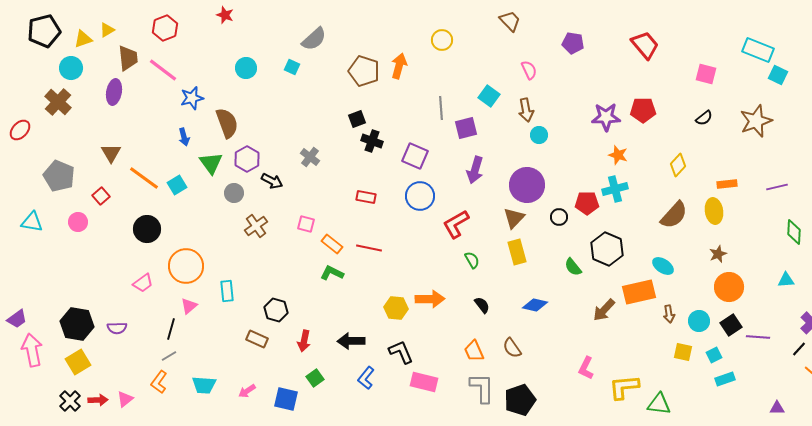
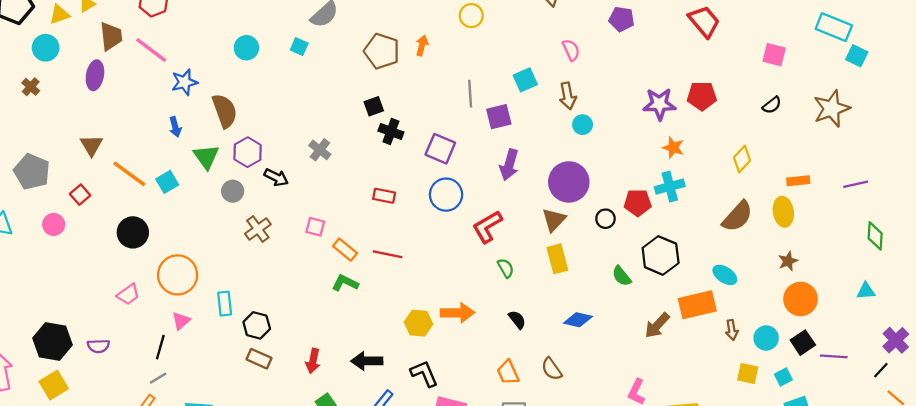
orange arrow: (399, 66) -> (422, 45), size x0.7
cyan square: (489, 96) -> (525, 80), turned 30
brown cross: (58, 102) -> (31, 87), size x0.6
black hexagon: (276, 310) -> (257, 325), moved

